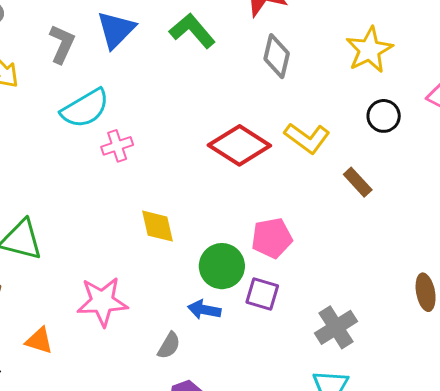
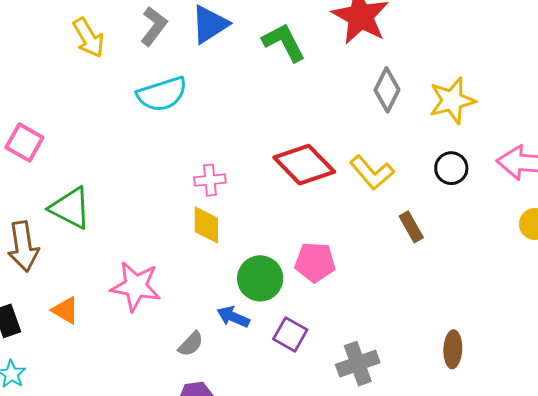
gray diamond: (277, 56) -> (387, 90), moved
pink cross: (117, 146) -> (210, 180), moved
purple square: (262, 294) -> (290, 334), moved

